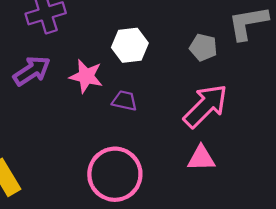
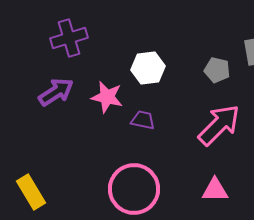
pink triangle: (201, 158) -> (215, 190), moved

